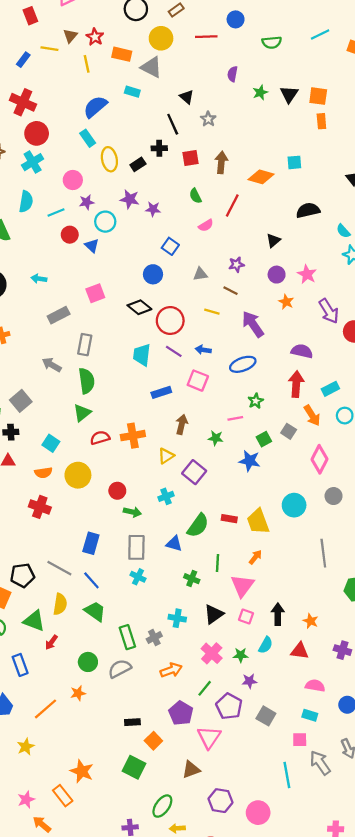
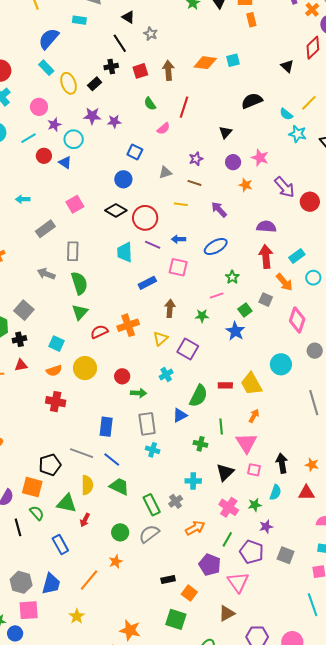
orange diamond: (261, 177) -> (205, 63), moved
purple arrow: (253, 324) -> (219, 209), size x0.7
blue star: (250, 461) -> (235, 331), turned 30
blue triangle: (174, 544) -> (180, 415), turned -35

